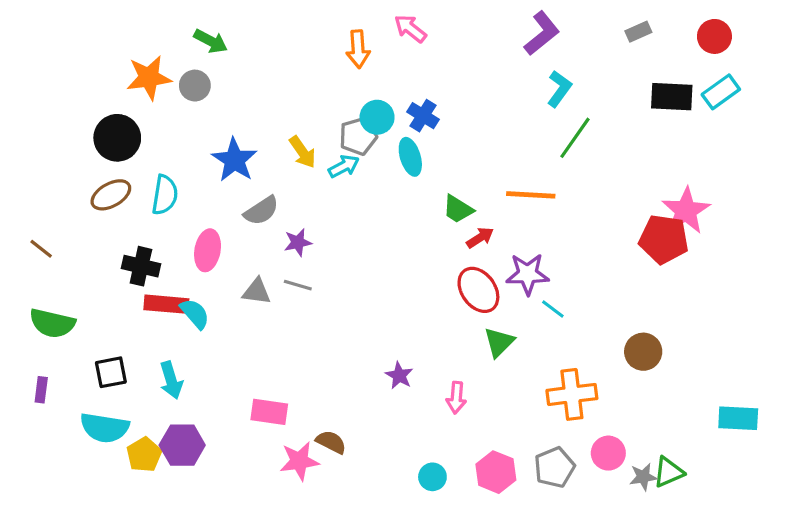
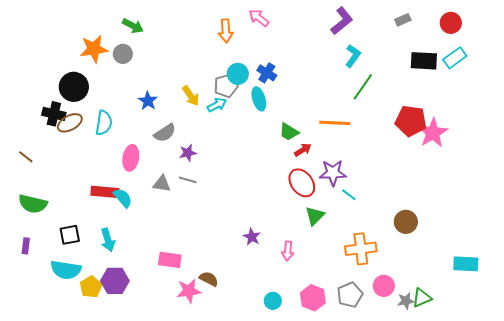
blue star: (234, 160) -> (148, 101), size x0.7
red pentagon: (664, 239) -> (411, 121), moved
black cross: (141, 266) -> (54, 114), moved

